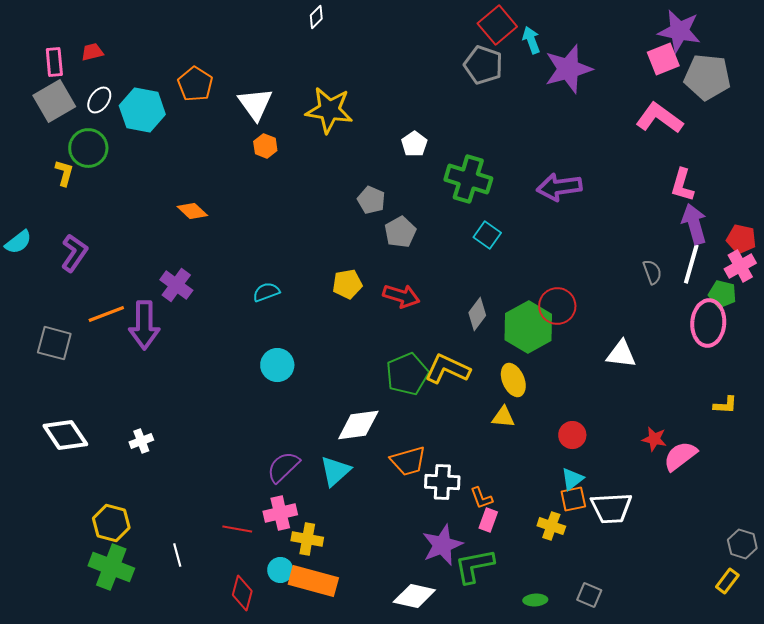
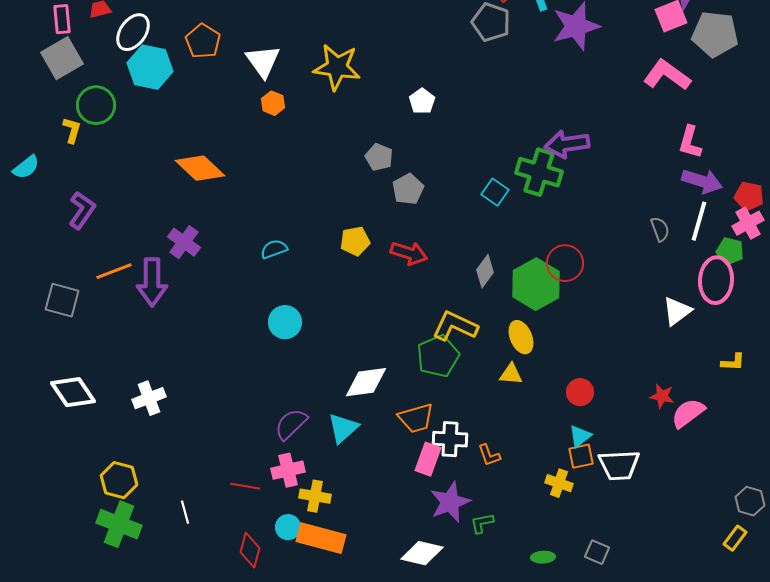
white ellipse: (99, 100) -> (133, 32), moved, size x1.4
green cross: (468, 179) -> (539, 172), moved
orange diamond: (192, 211) -> (200, 168), size x1.6
purple arrow: (694, 224) -> (702, 181), turned 123
cyan semicircle: (18, 242) -> (26, 167), moved
white triangle: (621, 354) -> (677, 311), moved, turned -44
green pentagon: (407, 374) -> (438, 356), moved
white cross: (141, 441) -> (149, 398), size x1.4
pink rectangle: (488, 520) -> (428, 459), moved, size x1.4
green L-shape: (474, 566) -> (482, 523), size x0.6

